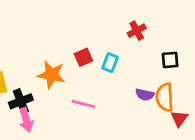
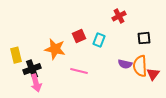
red triangle: (179, 119) -> (153, 74), moved

